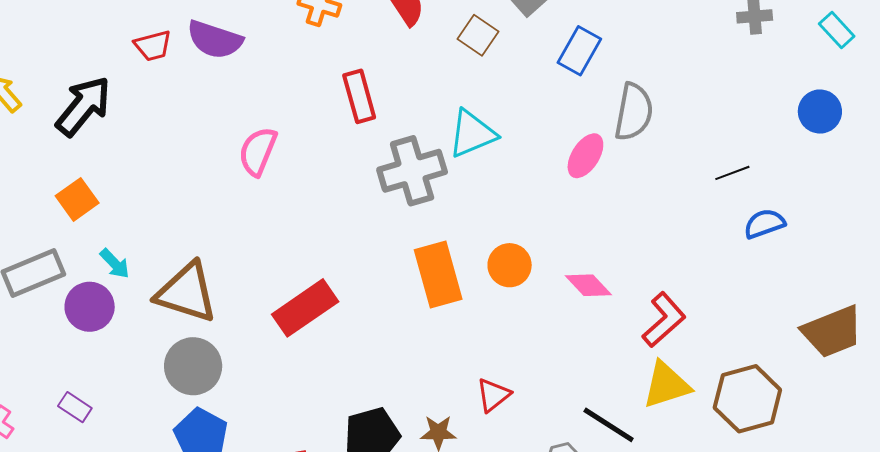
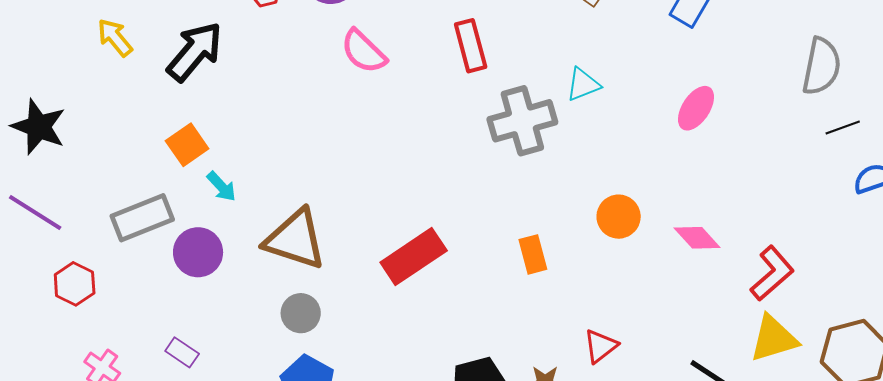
gray semicircle: (634, 112) -> (821, 66), moved
cyan triangle: (472, 134) -> (583, 84), size x0.7
pink semicircle: (258, 151) -> (364, 51), moved, turned -69
cyan arrow: (115, 264) -> (221, 187), moved
orange rectangle: (438, 274) -> (533, 254), moved, size x0.6
gray circle: (193, 366) -> (301, 313), size x0.7

